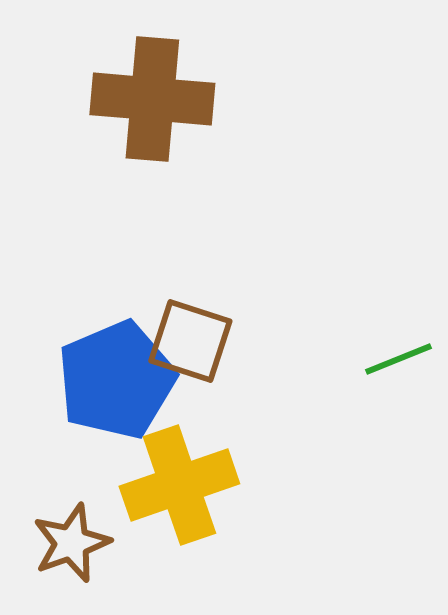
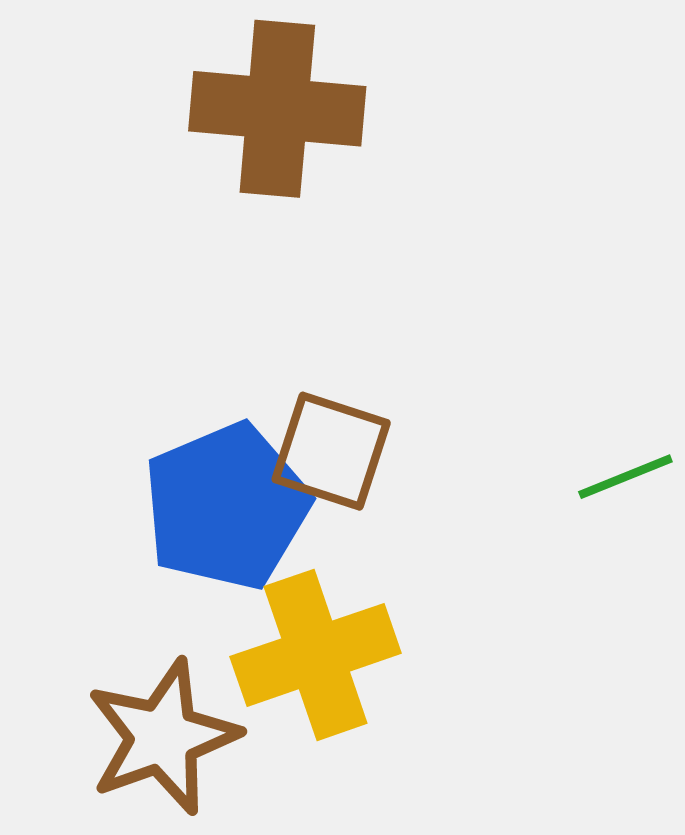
brown star: (71, 543) -> (163, 737), size x1.4

